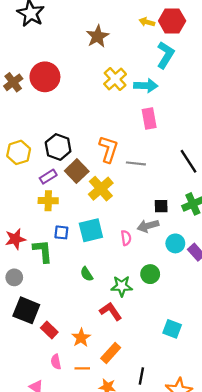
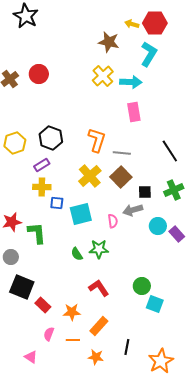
brown star: (98, 36) -> (109, 42), moved, turned -30
red circle: (45, 77) -> (39, 74), size x0.7
brown square: (77, 171) -> (121, 177), moved
blue square: (61, 232) -> (57, 203), moved
green circle: (150, 274) -> (142, 286), moved
green star: (122, 286) -> (99, 249), moved
orange star: (81, 338) -> (72, 312), turned 30
pink semicircle: (56, 362) -> (49, 334), turned 32

